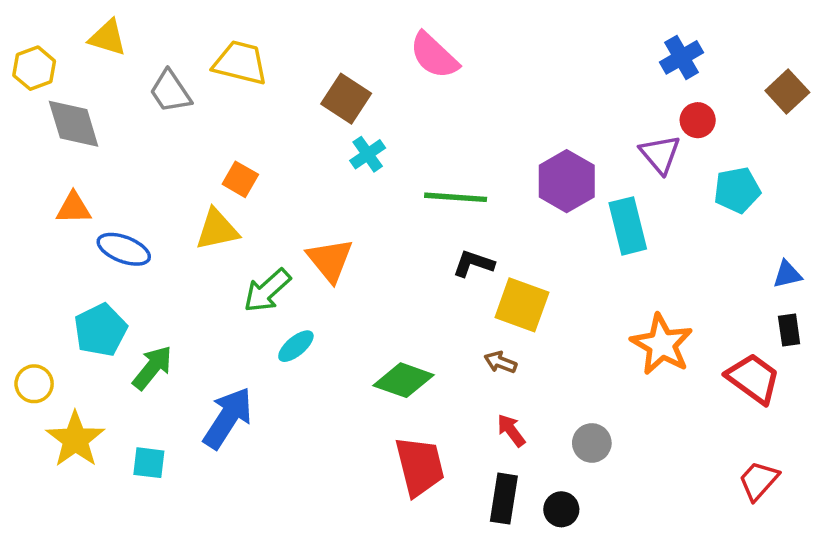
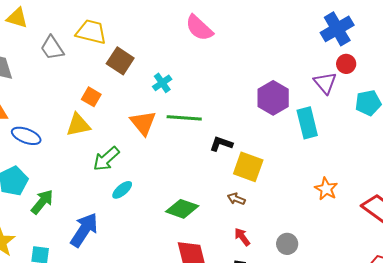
blue cross: (681, 57) -> (337, 29), size x1.4
brown square: (346, 99) -> (120, 61), moved
green line: (456, 197) -> (184, 118), moved
orange triangle: (330, 260) -> (143, 123), moved
orange star: (662, 344) -> (326, 189), size x0.7

